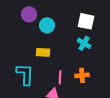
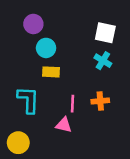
cyan circle: (47, 25) -> (46, 48), moved

